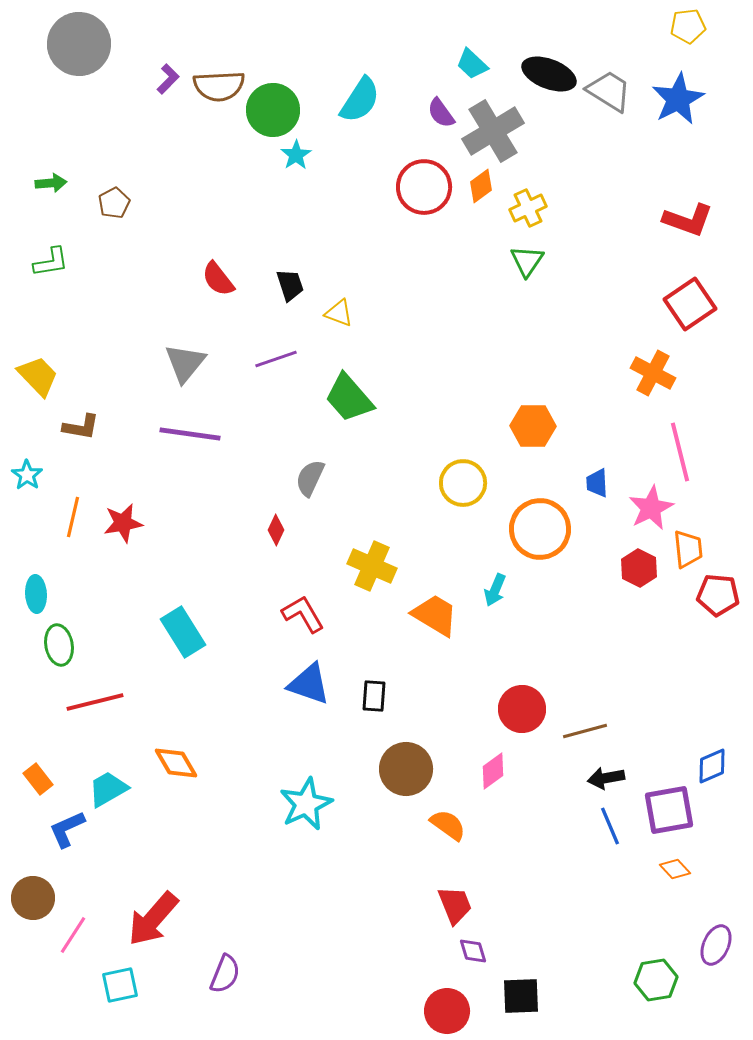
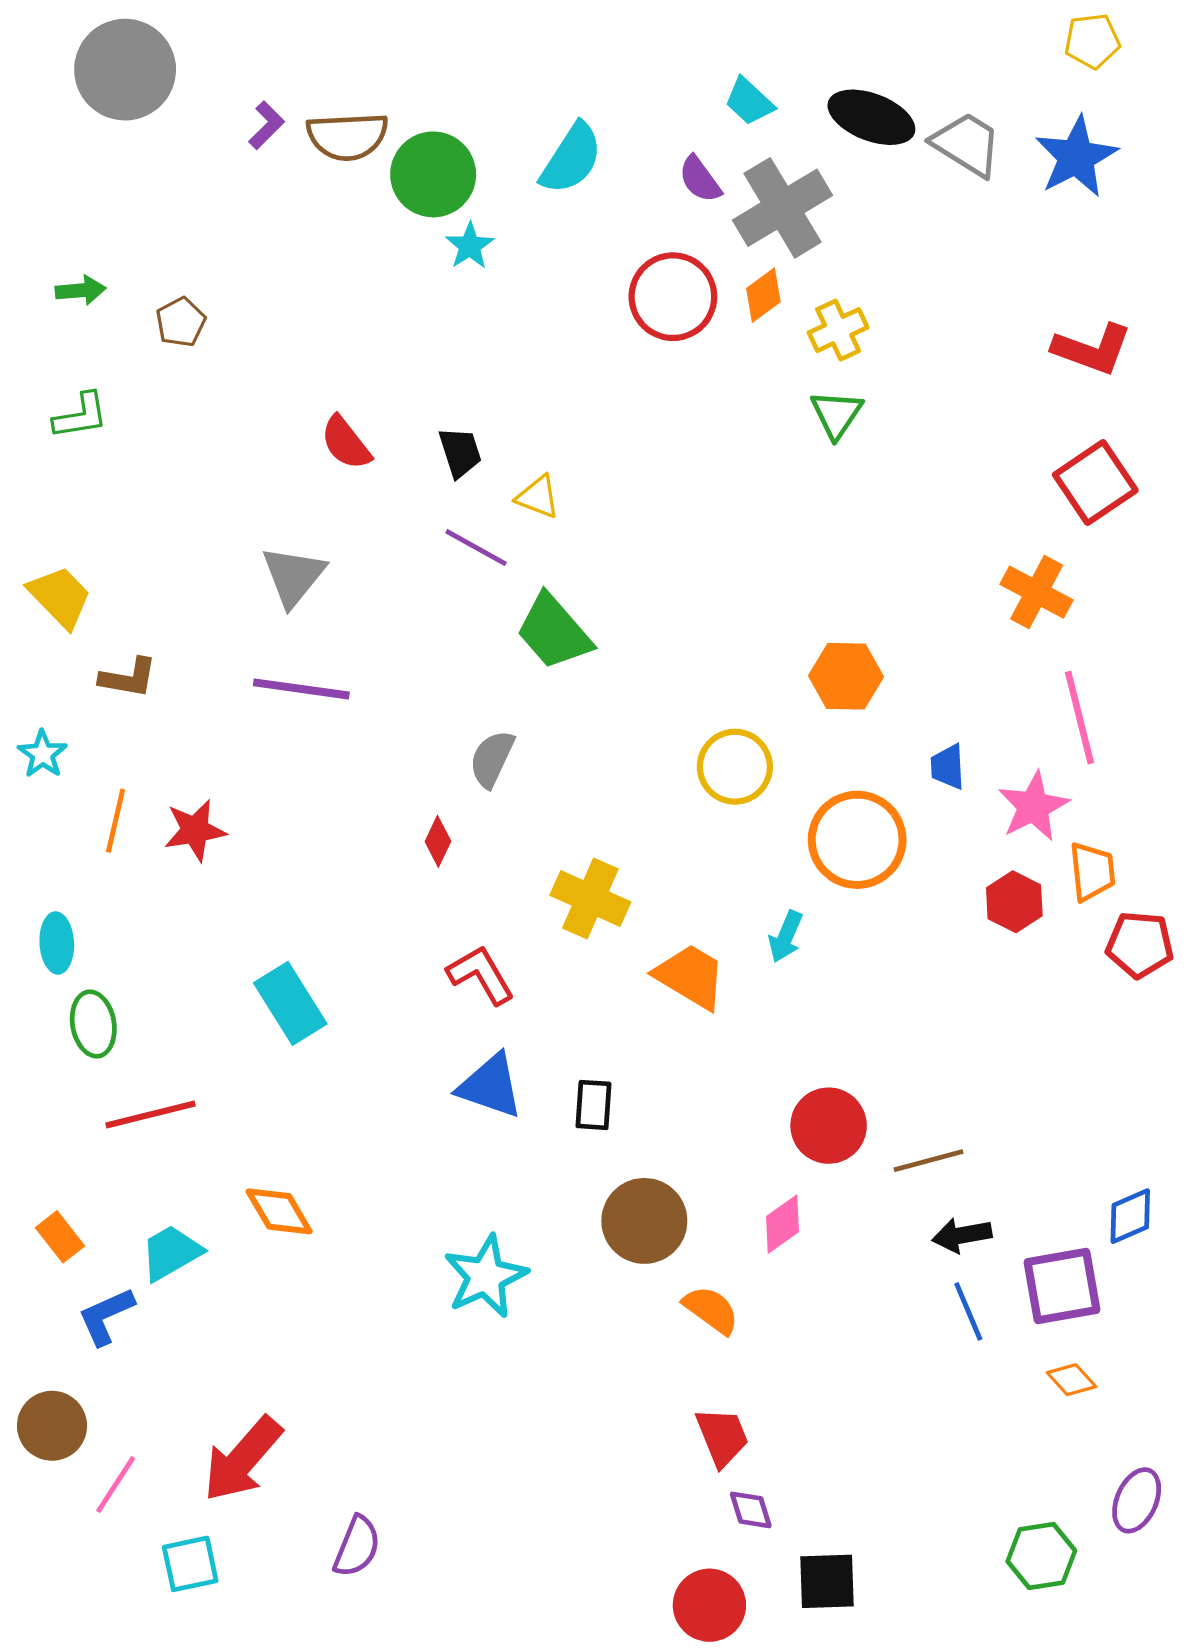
purple line: (276, 359) -> (476, 548), moved, turned 48

